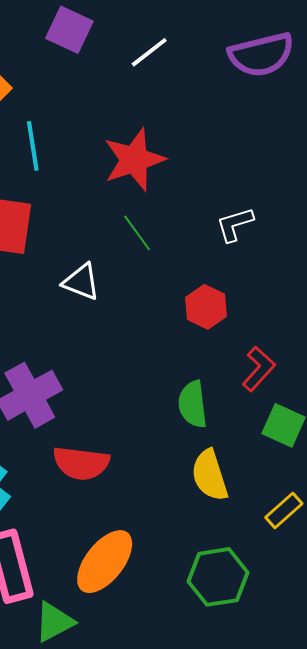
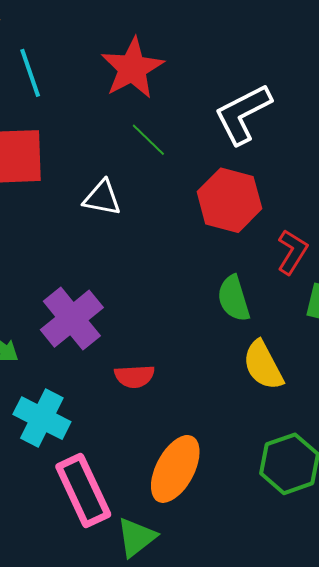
white L-shape: (235, 224) -> (243, 114), size x1.6
red hexagon: (206, 307) -> (229, 200), size x1.5
red semicircle: (81, 463) -> (134, 376), size x0.7

